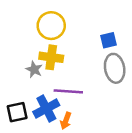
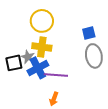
blue cross: (46, 108) -> (38, 68), moved
black square: (17, 112) -> (14, 63), moved

